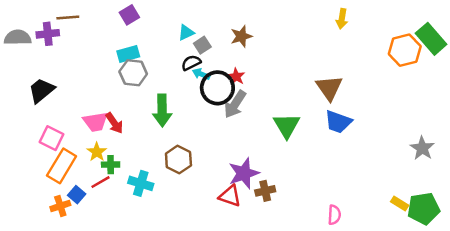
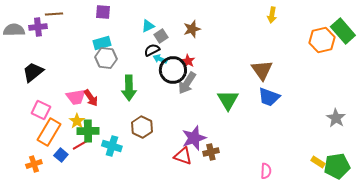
purple square: (129, 15) -> (103, 12), turned 35
green cross: (111, 165) -> (88, 131), size x1.5
orange cross: (60, 206) -> (34, 164), moved

